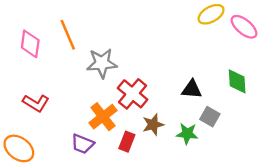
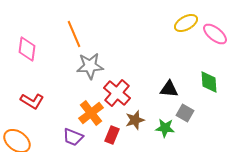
orange line: (68, 35) -> (74, 34), moved

